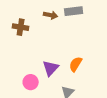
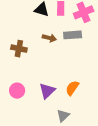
pink circle: (31, 82) -> (17, 91), moved

